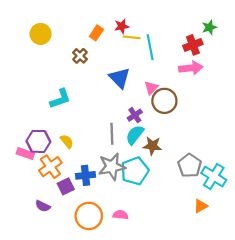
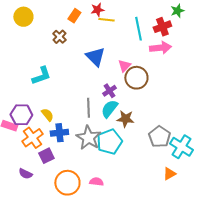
cyan line: (150, 47) -> (138, 29), moved
gray star: (112, 167) -> (88, 138), turned -30
blue cross: (85, 175) -> (59, 133), moved

